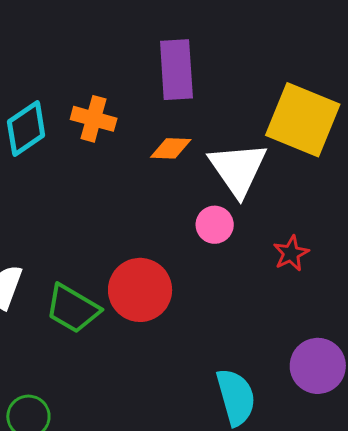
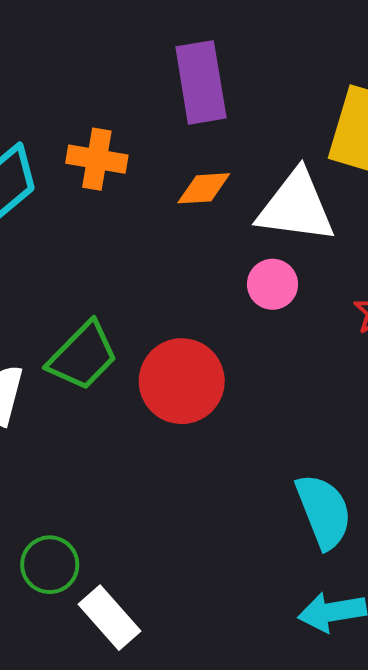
white triangle: (238, 169) -> (296, 207), turned -42
green trapezoid: (73, 309) -> (83, 356), moved, turned -70

